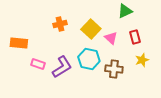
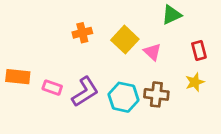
red rectangle: (135, 37) -> (199, 51), moved
orange rectangle: (19, 43) -> (18, 77), moved
cyan hexagon: (89, 59) -> (123, 97), moved

